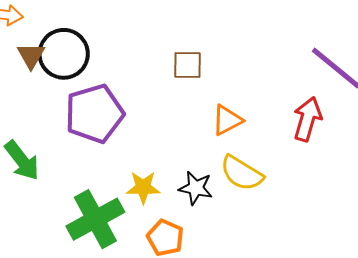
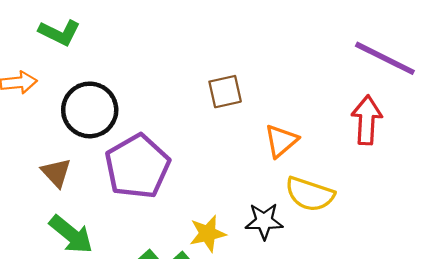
brown triangle: (31, 56) -> (56, 173), moved

